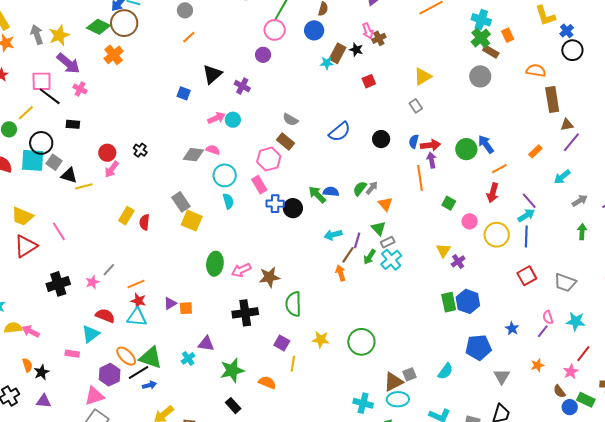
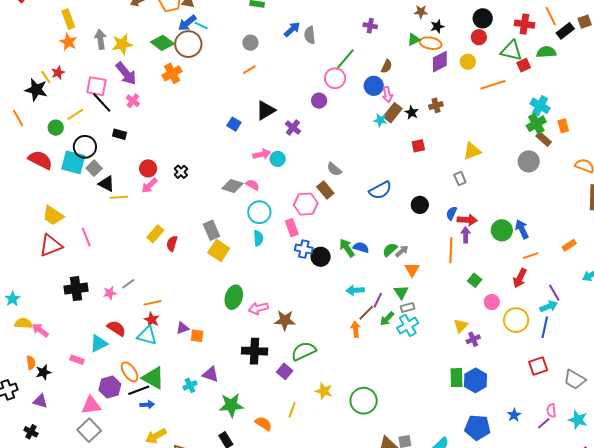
pink arrow: (368, 31) -> (387, 94), moved
green semicircle: (293, 304) -> (304, 351), turned 55
purple square: (282, 343) -> (285, 371), moved

